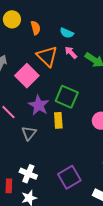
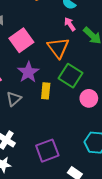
orange triangle: (47, 56) -> (58, 48), moved
green square: (67, 97) -> (70, 76), moved

